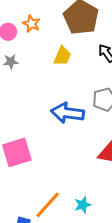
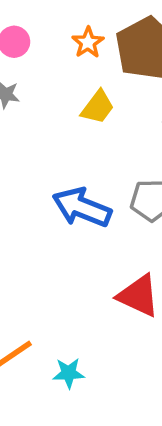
orange star: (31, 24) -> (88, 42), moved

